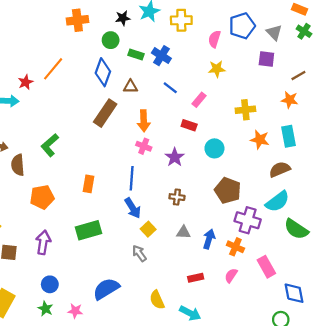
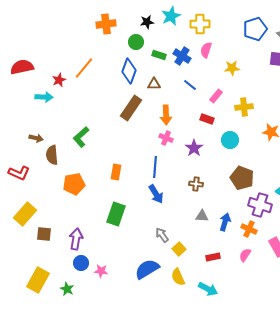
pink semicircle: (214, 39) -> (206, 50), moved
yellow cross: (245, 110) -> (244, 107), moved
yellow square: (148, 229) -> (179, 249), moved
green rectangle: (88, 230) -> (116, 214), turned -55
purple arrow: (43, 242) -> (76, 239), moved
blue semicircle: (106, 289) -> (147, 269), moved
green star: (45, 309) -> (67, 289), moved
pink star: (75, 311) -> (101, 271), moved

